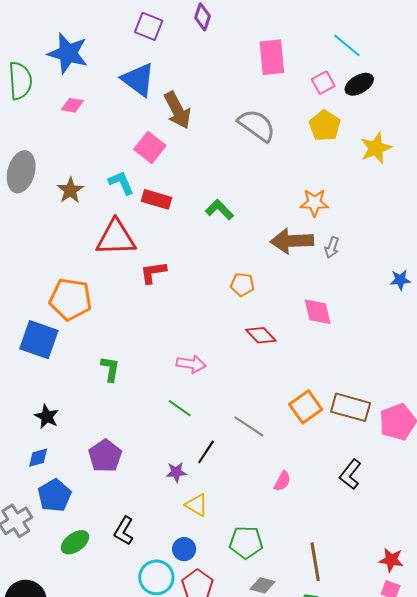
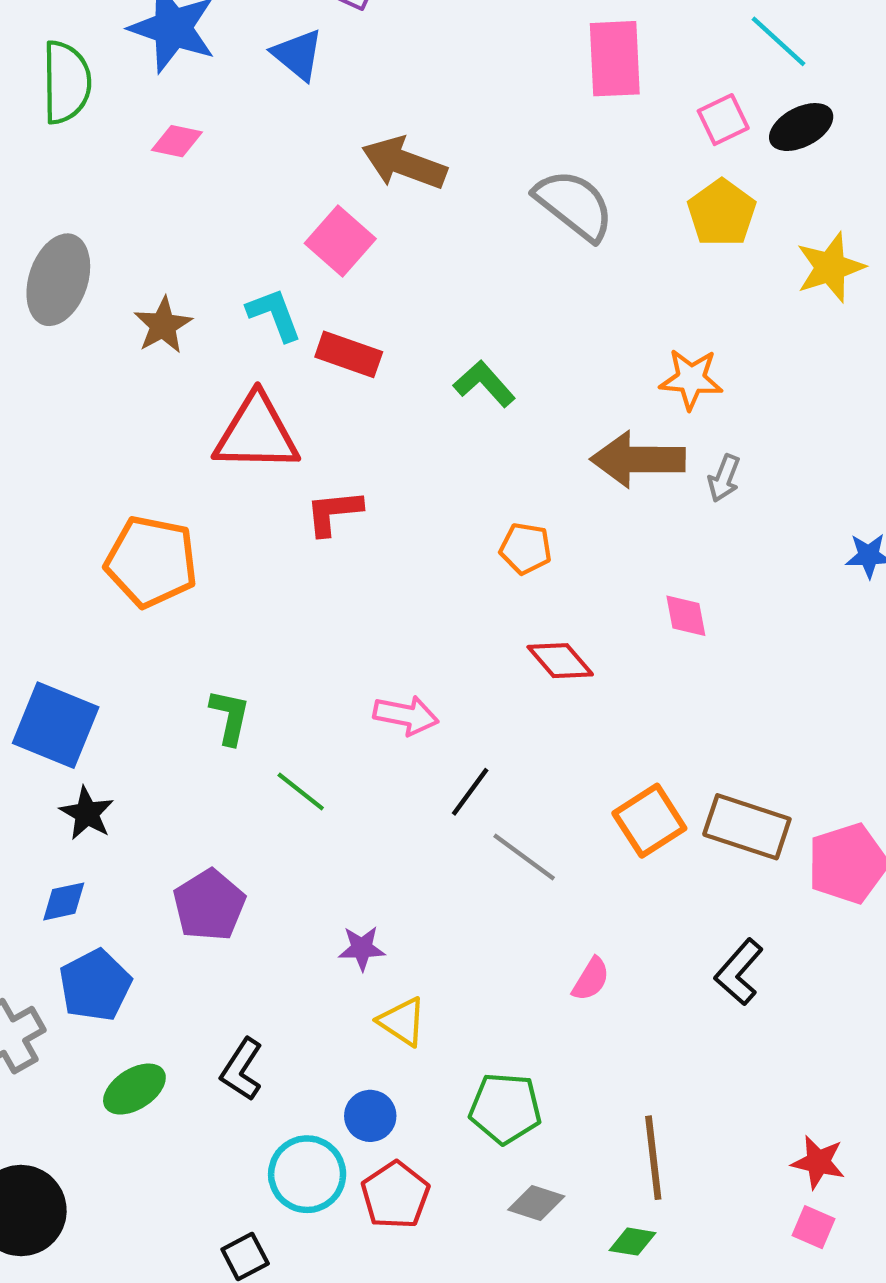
blue triangle: (138, 80) -> (298, 55), moved, size x0.7
brown arrow: (177, 110) -> (404, 163), turned 135
pink diamond: (318, 312) -> (686, 616), size x0.7
blue square: (39, 340) -> (56, 725), moved
green line: (180, 408) -> (301, 791), moved
black line: (206, 452) -> (470, 792), moved

